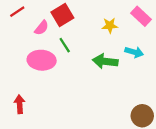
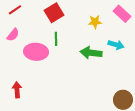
pink semicircle: (42, 28) -> (13, 35), moved
green line: (65, 45) -> (56, 39), turned 32

